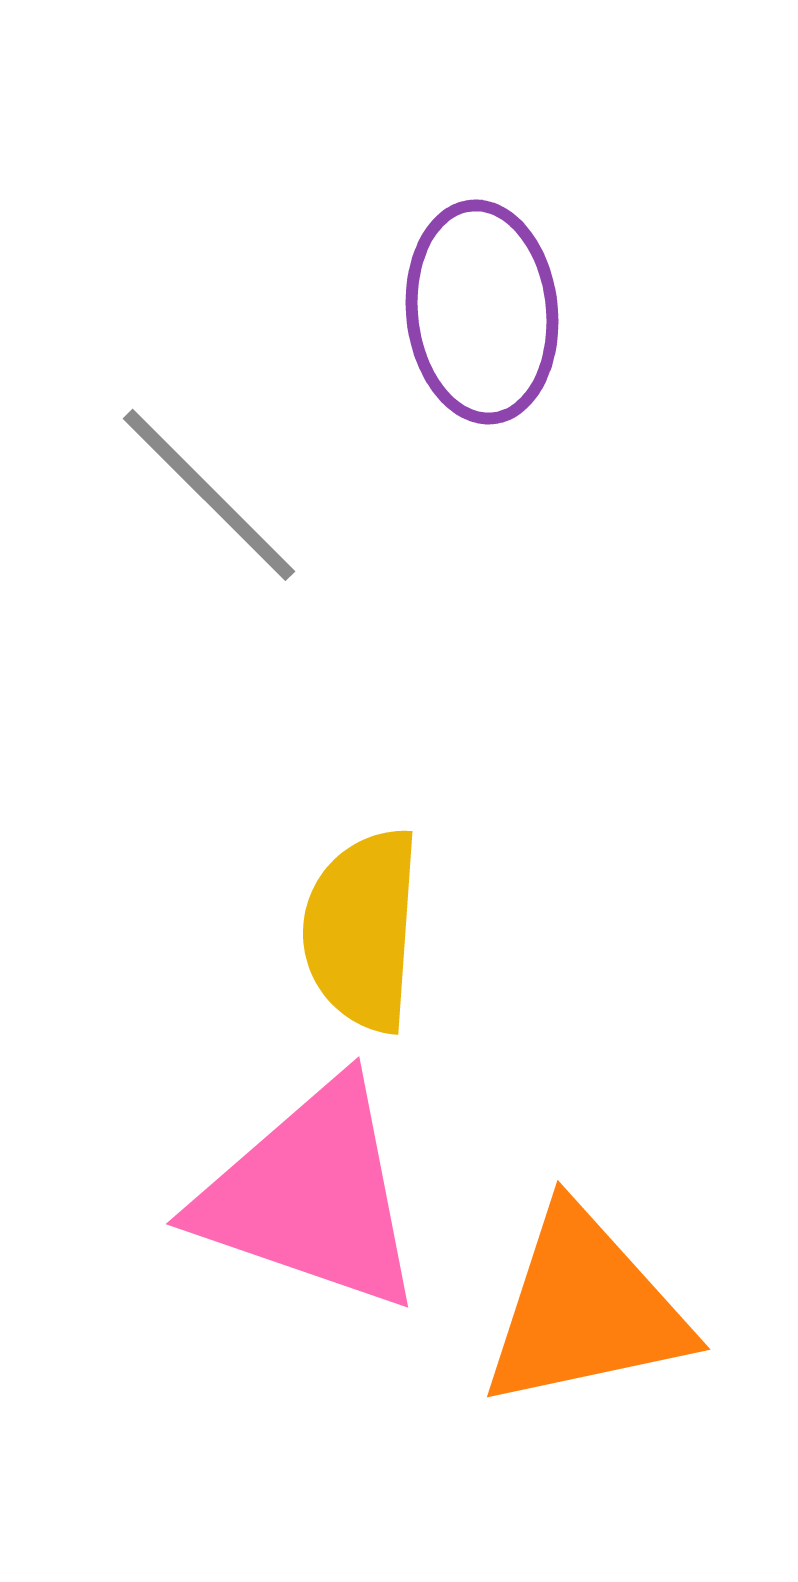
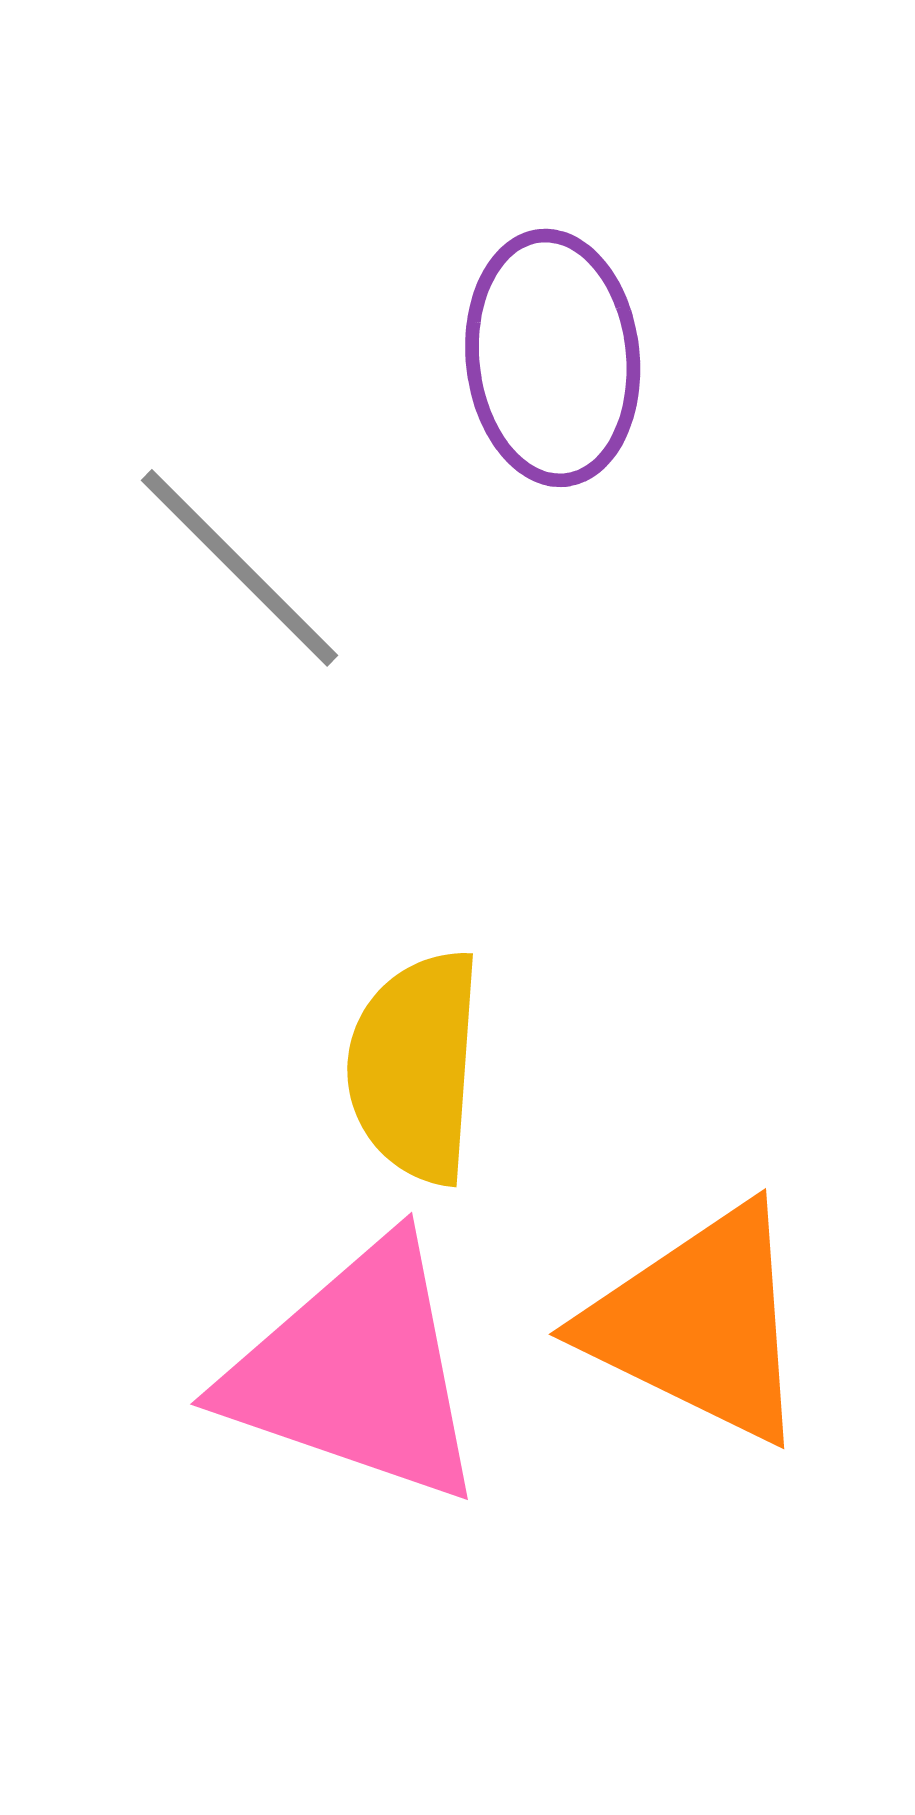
orange triangle: (585, 1309) -> (700, 1324), moved, turned 38

